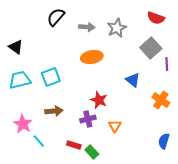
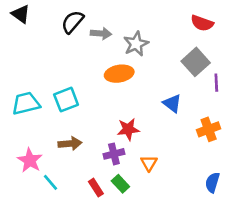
gray arrow: (87, 27) -> (101, 33), moved
gray star: (117, 28) -> (136, 44), moved
black triangle: (16, 47) -> (21, 14), moved
red star: (99, 100) -> (128, 129), turned -30
orange cross: (161, 100) -> (209, 129), turned 36
red rectangle: (74, 145) -> (96, 188), turned 40
green rectangle: (92, 152) -> (120, 184), moved

